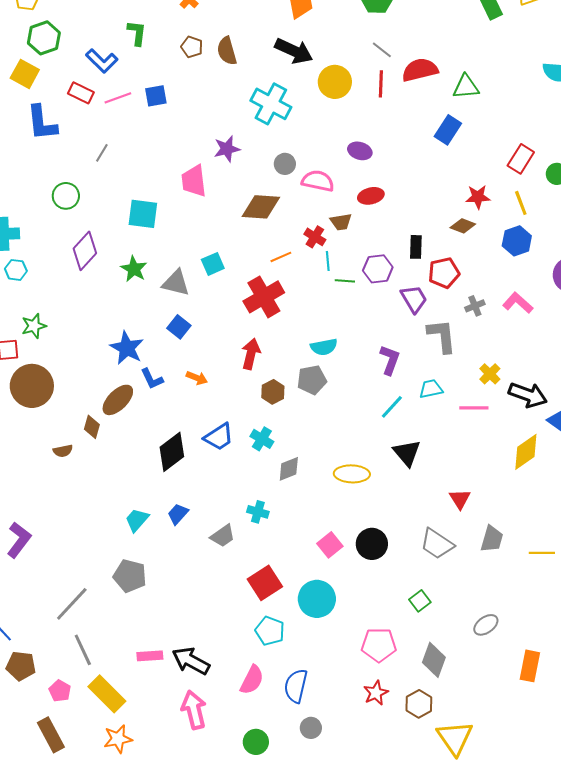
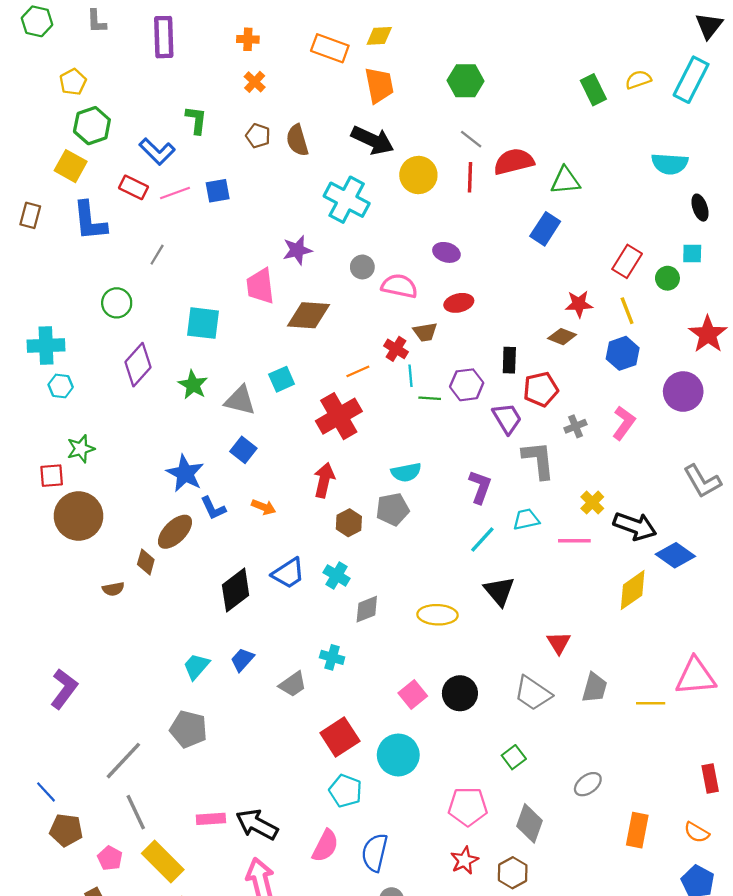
brown diamond: (261, 207) -> (308, 315), moved
pink L-shape: (518, 303) -> (624, 423), turned 84

